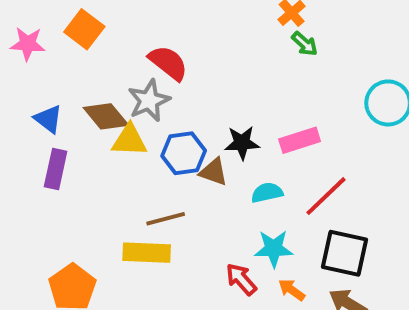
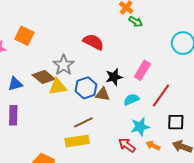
red semicircle: (168, 63) -> (93, 42), moved
blue triangle: (48, 119) -> (15, 84), turned -42
pink rectangle: (300, 140) -> (142, 70), turned -30
purple rectangle: (56, 169) -> (13, 115), moved
black square: (344, 253) -> (176, 122), size x0.7

